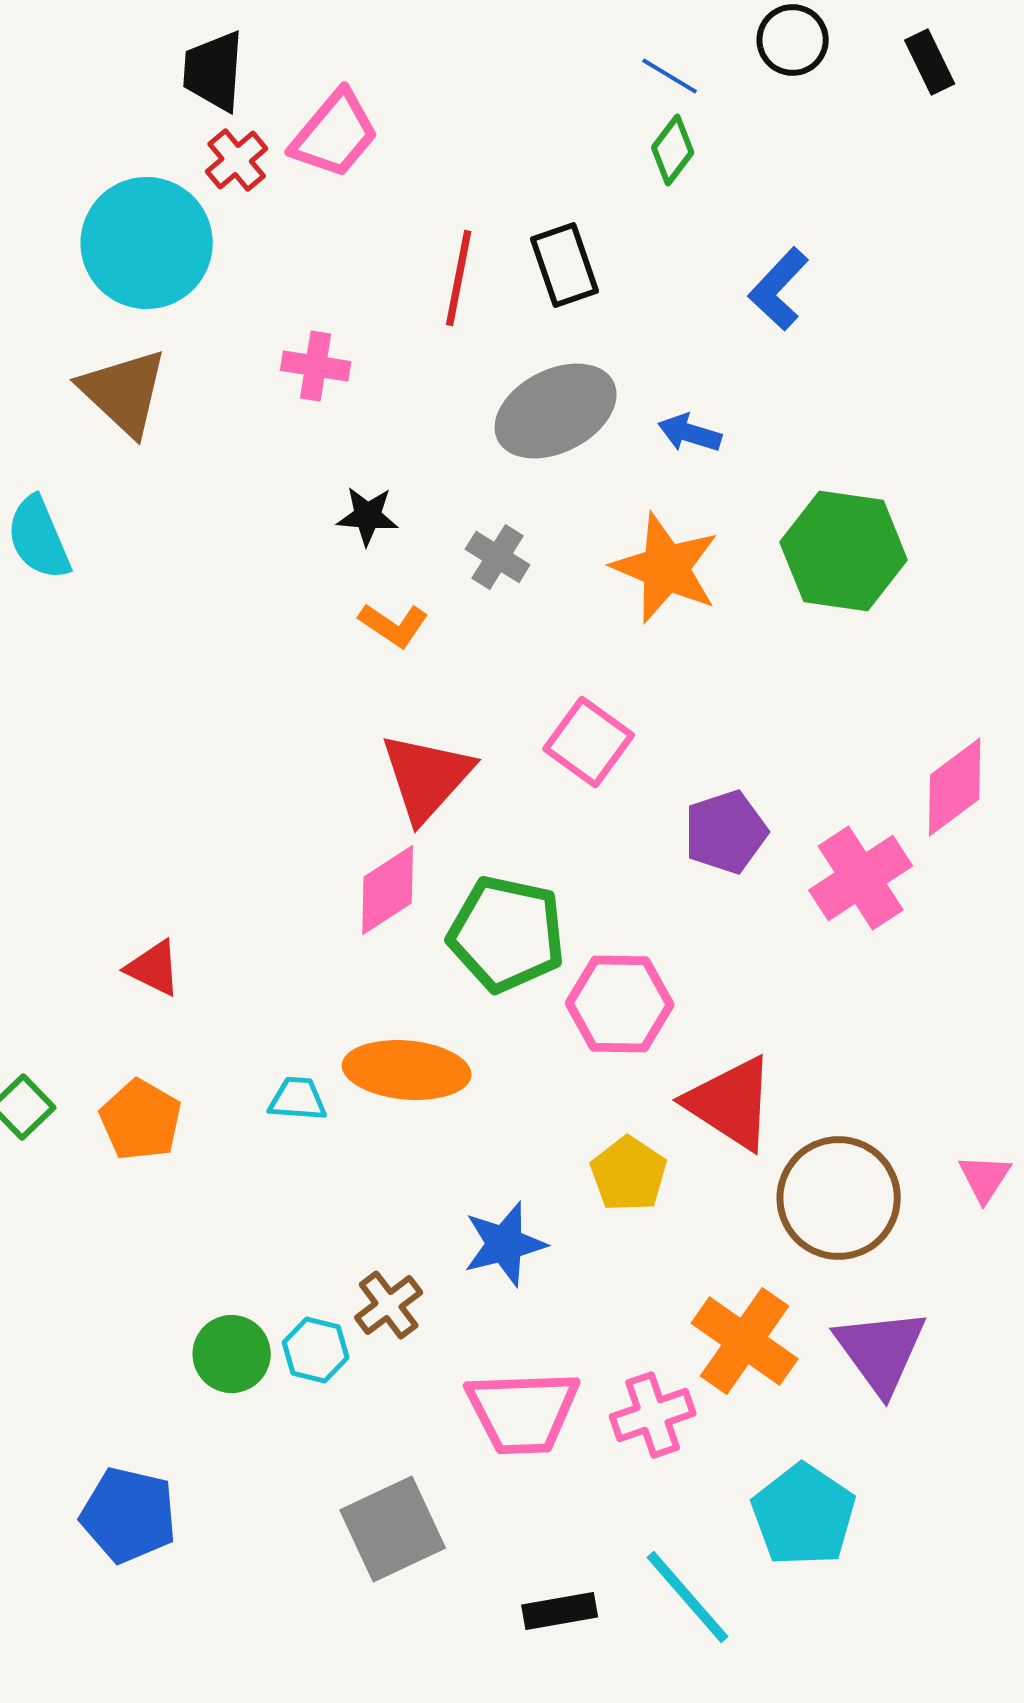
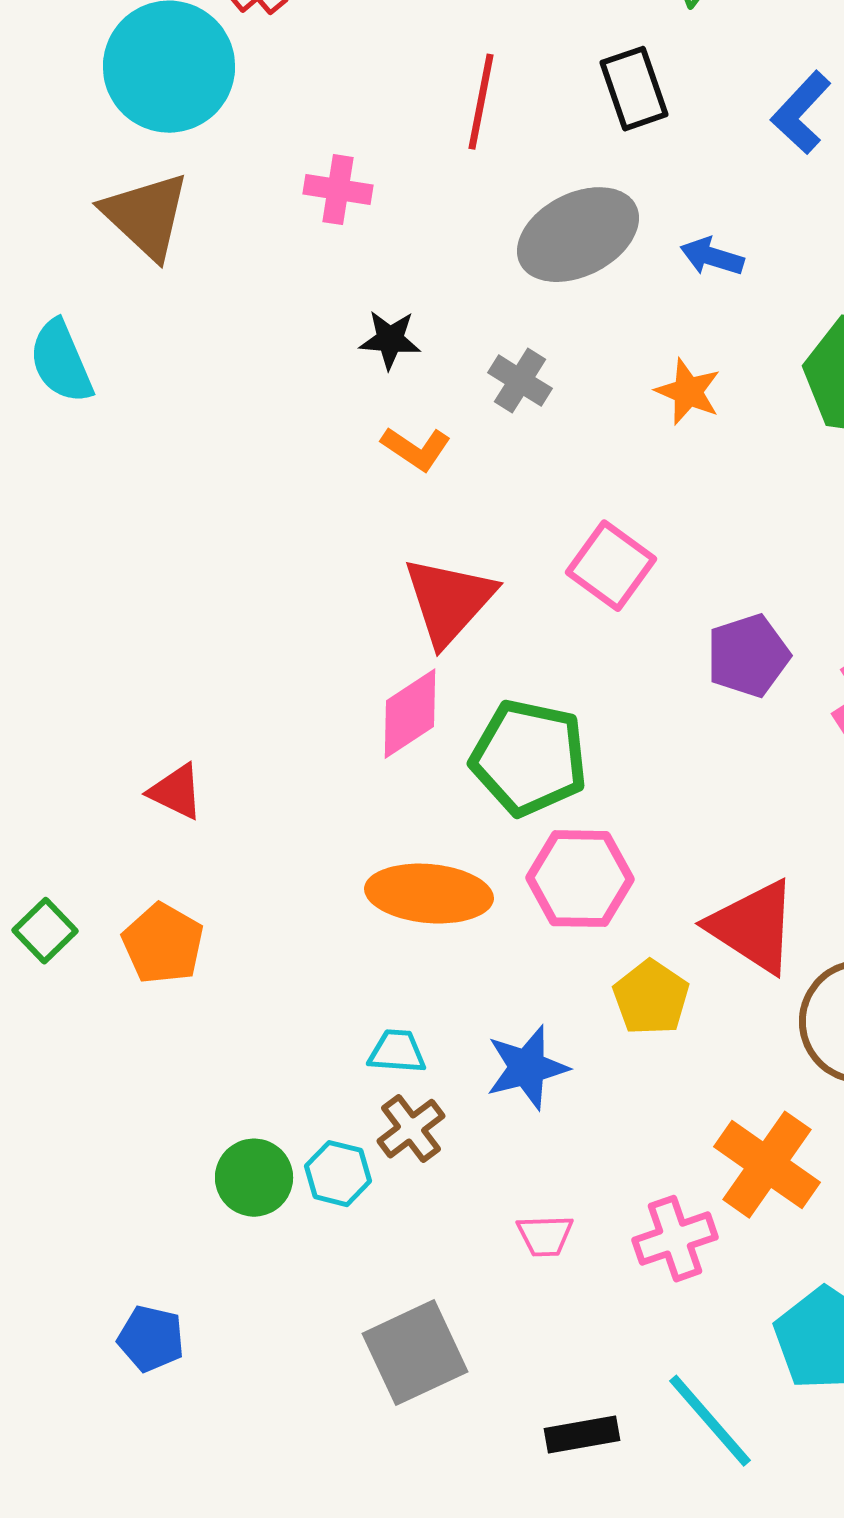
black rectangle: (565, 265) -> (634, 89), moved
orange star: (666, 568) -> (688, 392), size x0.6
pink hexagon: (620, 1004) -> (580, 879), moved
cyan trapezoid: (298, 1099) -> (397, 1052), moved
pink trapezoid: (523, 1412) -> (545, 1236), size x0.5
blue pentagon: (129, 1515) -> (151, 1339), size x0.7

